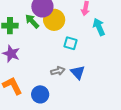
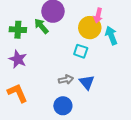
yellow circle: (54, 20) -> (90, 28), moved
blue circle: (40, 94) -> (63, 106), moved

